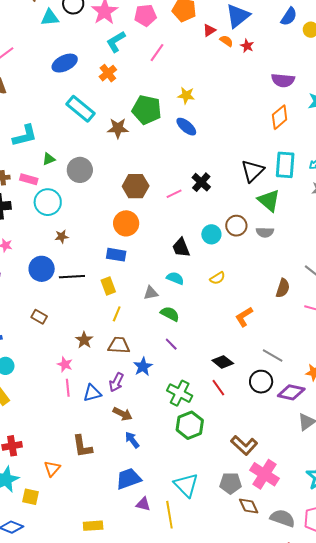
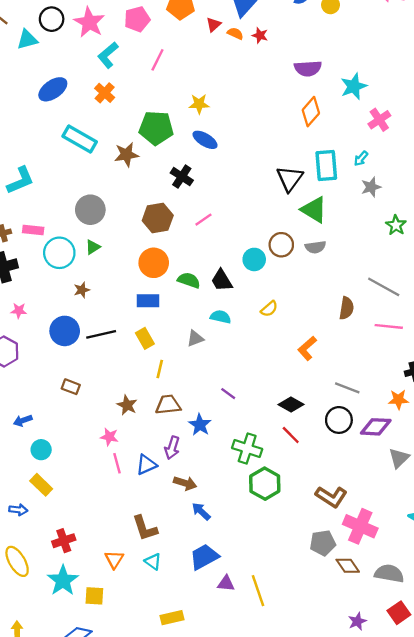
green triangle: (49, 159) -> (93, 247), moved
black cross: (201, 182) -> (182, 177), moved
green semicircle: (170, 314) -> (189, 280), moved
cyan triangle: (186, 485) -> (153, 561), moved, size x0.6

